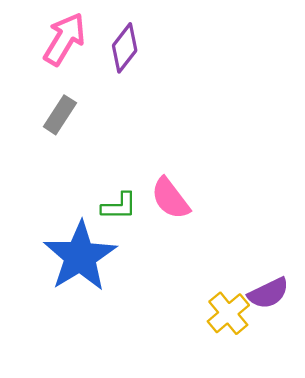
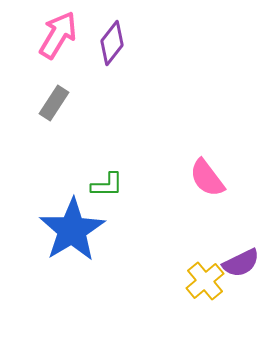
pink semicircle: (170, 198) -> (207, 178), moved

